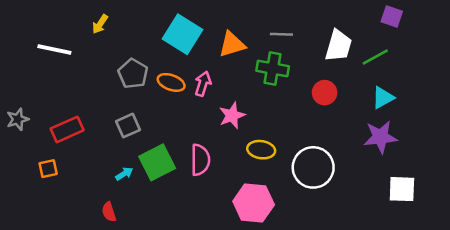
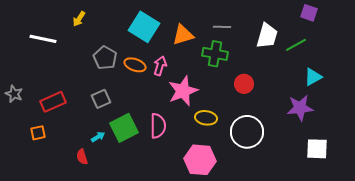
red circle: (325, 93) -> (244, 84), moved
cyan triangle: (383, 98) -> (313, 77), moved
pink star: (232, 115) -> (183, 91), size x1.4
gray star: (18, 119) -> (14, 94), turned -30
red semicircle: (109, 212) -> (82, 157), moved

